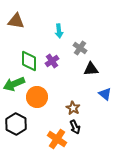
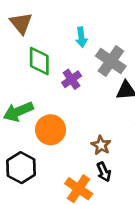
brown triangle: (16, 21) -> (21, 23), turned 42
gray cross: (80, 48) -> (111, 61), size x1.5
green diamond: (29, 61) -> (39, 61), moved

